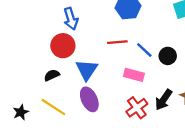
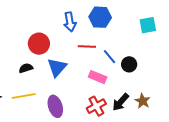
blue arrow: (71, 19) -> (70, 22), moved
purple ellipse: (89, 99) -> (55, 106), moved
yellow line: (53, 107) -> (24, 96), turned -50

